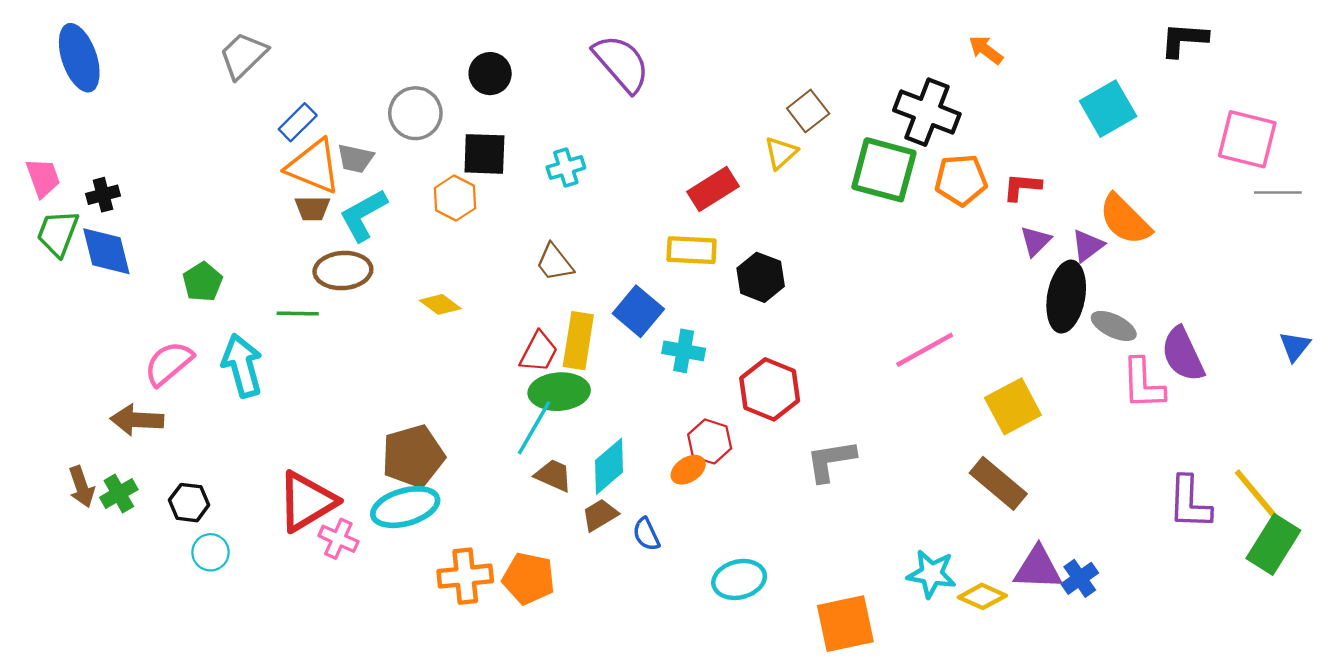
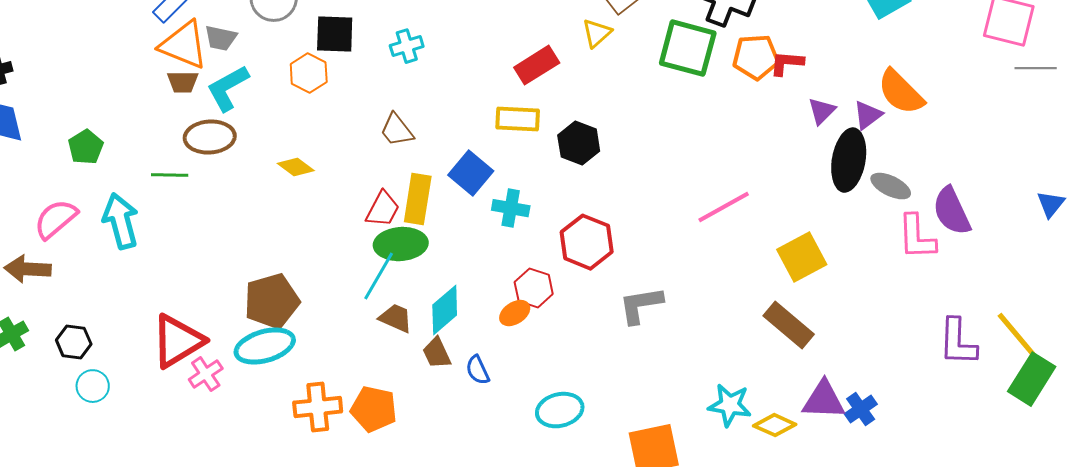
red L-shape: (1022, 187) -> (787, 63), moved
brown trapezoid: (600, 515) -> (437, 353), turned -84
pink cross: (338, 539) -> (206, 374), turned 32

